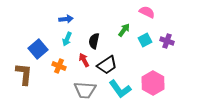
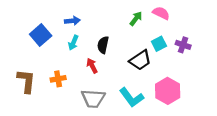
green arrow: (124, 30) -> (136, 19), moved
blue square: (38, 49) -> (41, 35), moved
black trapezoid: (107, 65) -> (140, 60), moved
orange cross: (59, 66) -> (58, 79), moved, turned -32

